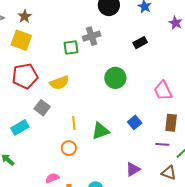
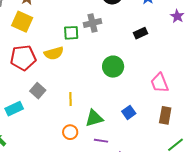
yellow semicircle: (59, 83) -> (54, 53), moved
yellow line: (74, 123) -> (71, 99), moved
purple line: (162, 144) -> (101, 141), moved
orange circle: (69, 148) -> (70, 132), moved

